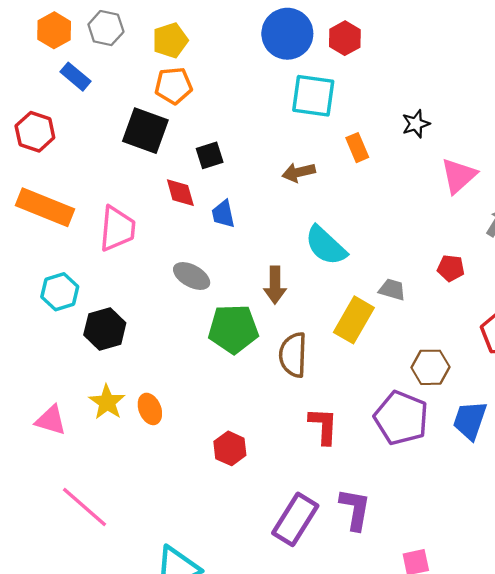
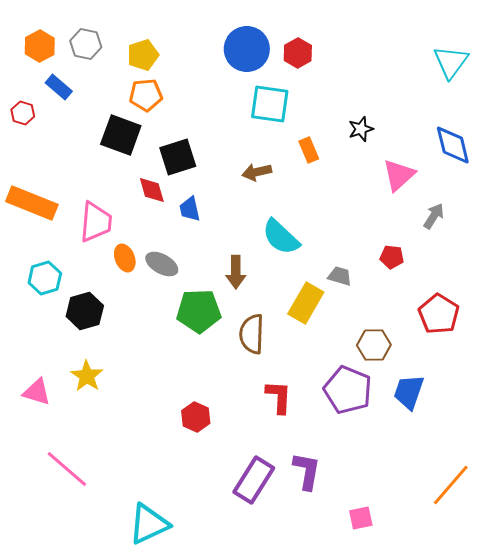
red hexagon: (35, 132) -> (23, 113), moved, size x0.7
black square: (210, 155) -> (178, 157), size x1.5
orange ellipse: (150, 409) -> (125, 258), moved

